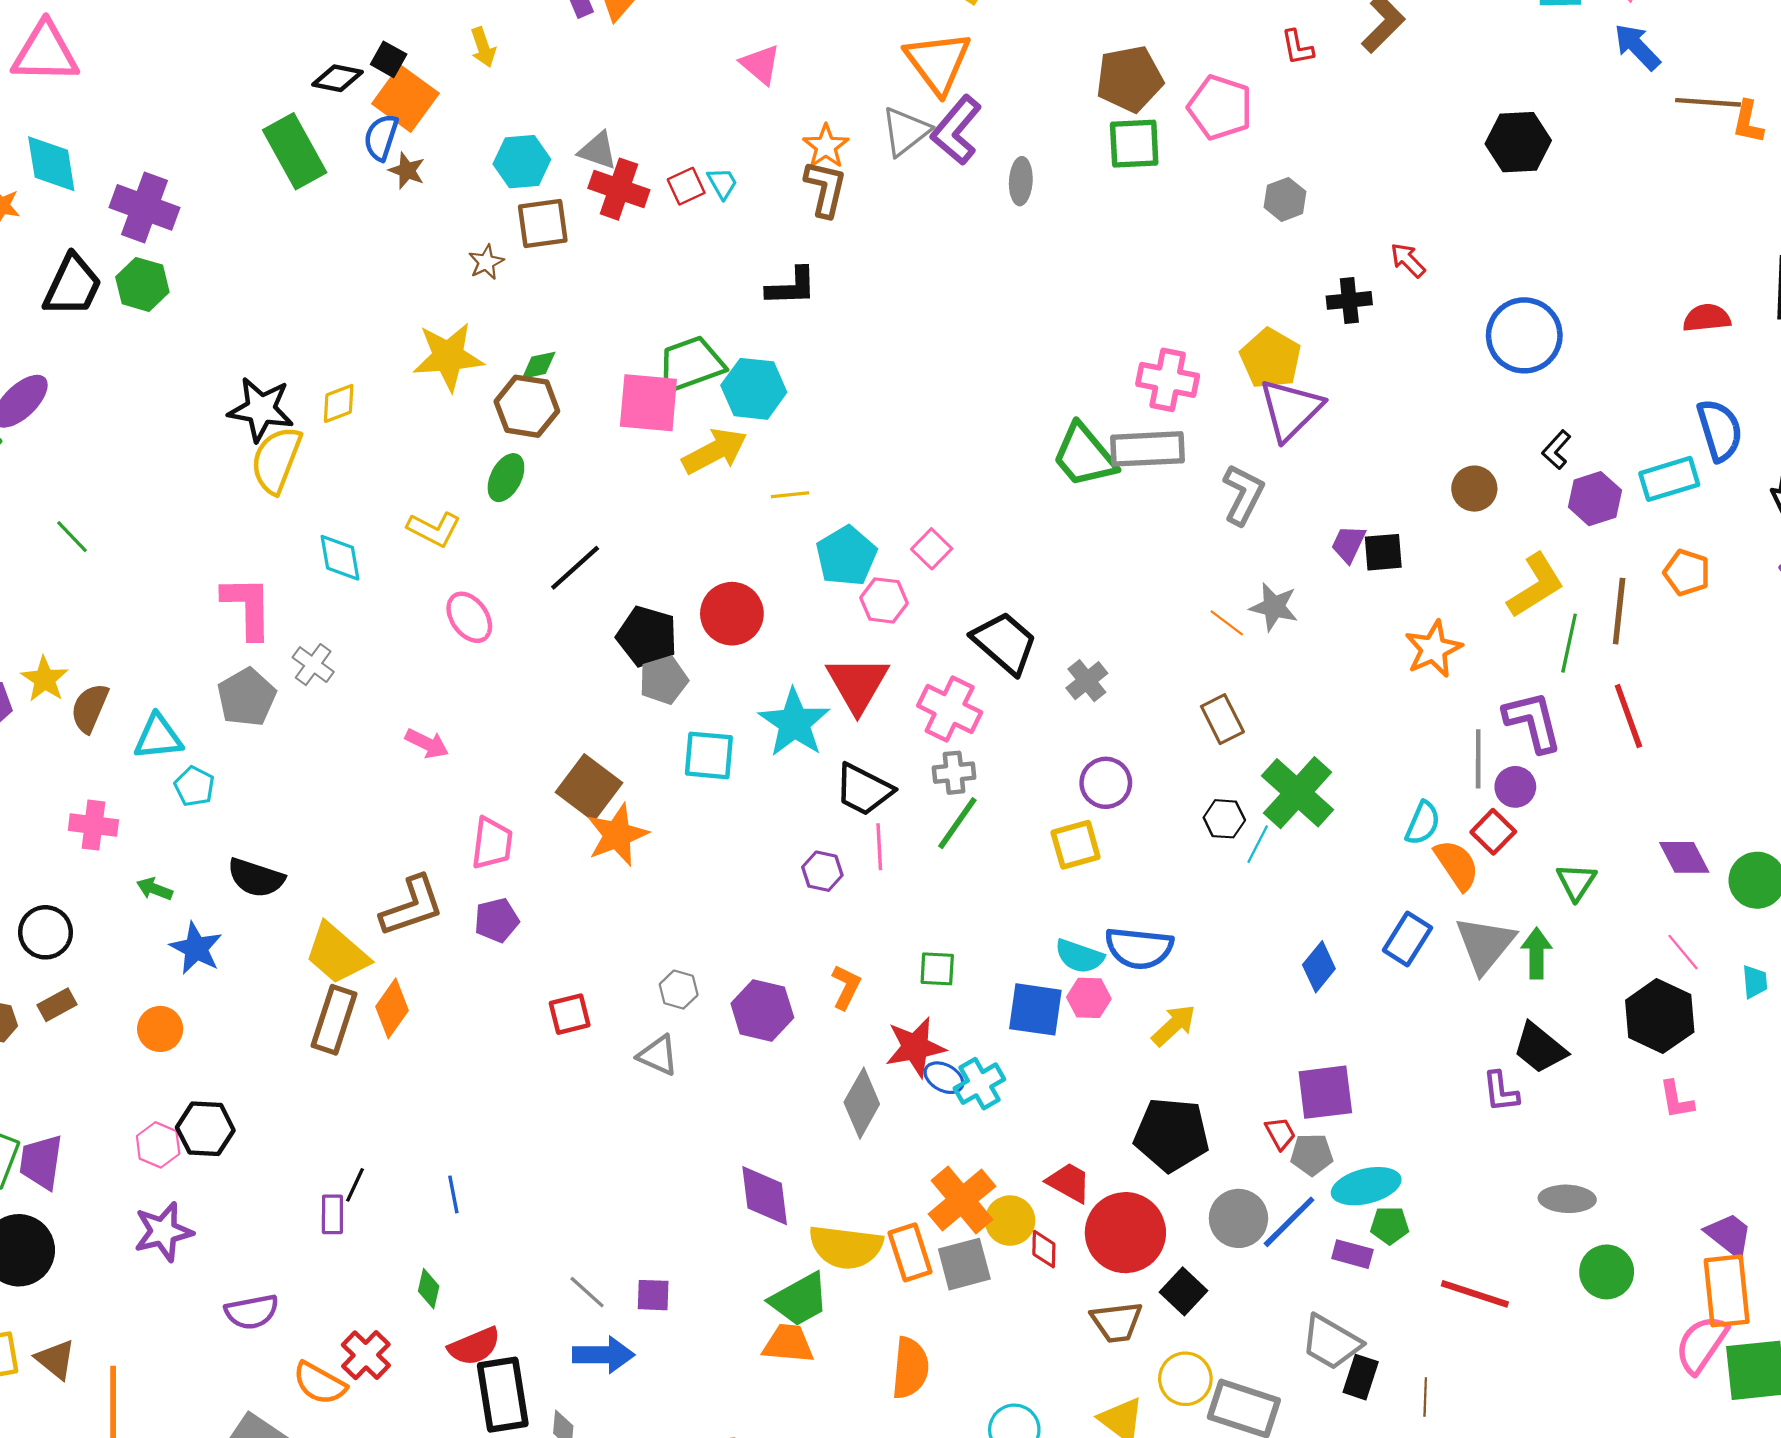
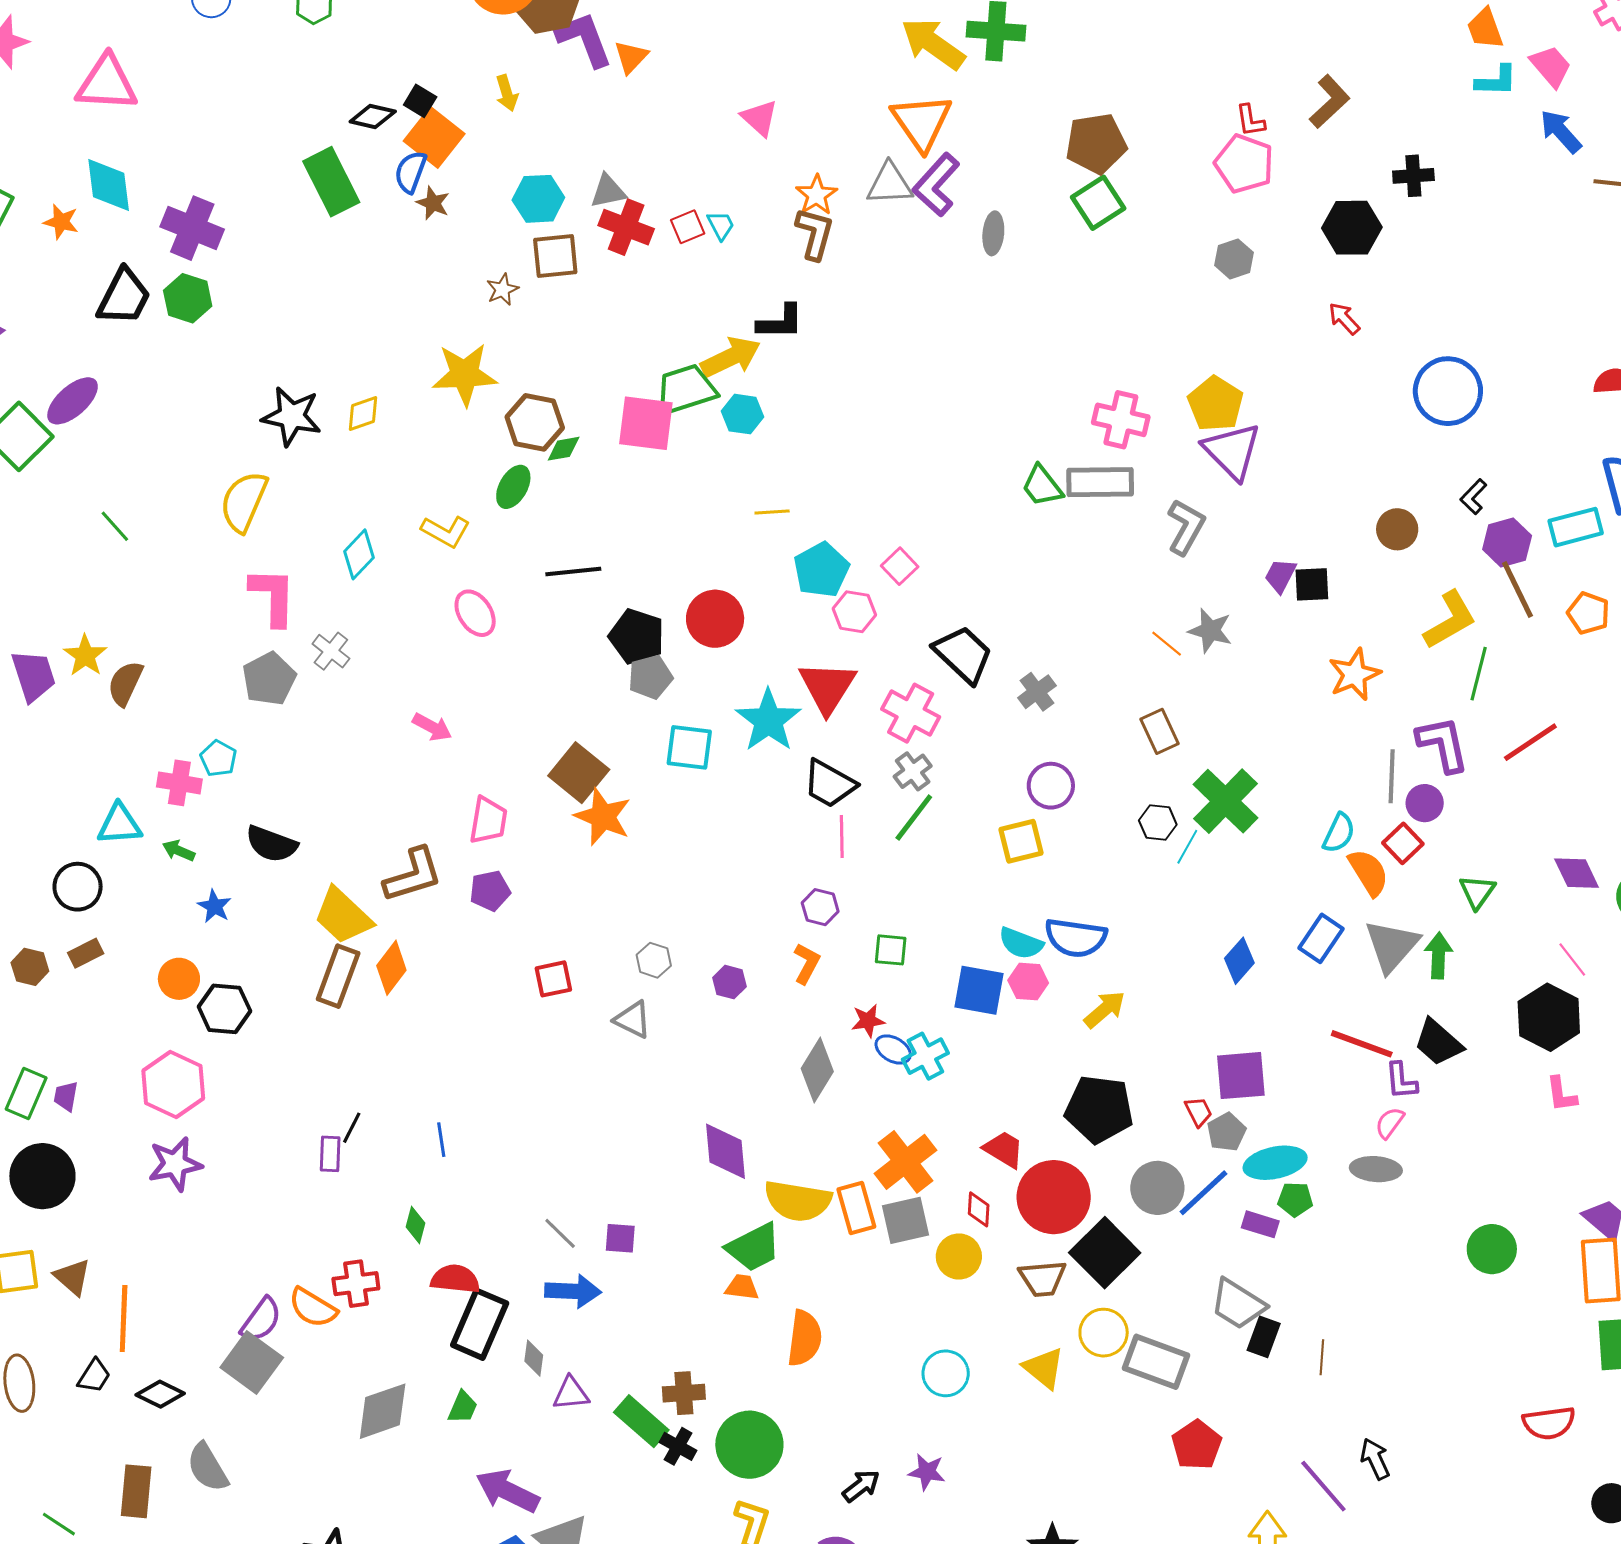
pink pentagon: (1220, 107) -> (1244, 164), moved
gray triangle: (905, 131) -> (890, 184), turned 33
black hexagon: (1518, 142) -> (1352, 228), moved
green square: (1134, 144) -> (1098, 203), turned -32
gray triangle: (598, 151) -> (608, 191), turned -33
black cross: (1349, 300) -> (1413, 176), moved
green diamond: (539, 365) -> (564, 449), moved
cyan hexagon: (754, 389) -> (743, 414), size x0.7
purple triangle: (1291, 410) -> (1232, 451), turned -32
yellow arrow: (715, 451) -> (731, 357), moved
green trapezoid: (1084, 456) -> (1042, 486), size x0.7
yellow semicircle: (276, 460) -> (244, 502), moved
cyan diamond: (340, 558) -> (359, 554), turned 51
black line: (575, 568) -> (573, 571), turned 34
brown line: (1619, 611) -> (1518, 590), moved, turned -34
red line: (1628, 716) -> (1530, 742), turned 74
cyan triangle: (158, 737) -> (119, 824), moved
gray cross: (954, 773) -> (913, 771), turned -33
pink cross: (93, 825) -> (179, 783), moved
orange star: (617, 835) -> (603, 817), turned -30
purple hexagon: (822, 871) -> (820, 907), moved
blue star: (196, 948) -> (214, 906), size x0.7
purple hexagon: (762, 1010) -> (729, 982), size x0.6
red star: (915, 1047) -> (868, 1021), size x0.6
black hexagon: (205, 1129) -> (224, 1009), moved
pink hexagon: (158, 1145) -> (173, 1085), size x1.6
gray pentagon: (1312, 1155) -> (1226, 1132), turned -30
purple trapezoid: (41, 1162) -> (66, 1096), size x0.6
gray ellipse: (1567, 1199) -> (1376, 1169), moved
yellow circle: (1010, 1221) -> (959, 1256), moved
black square: (1183, 1291) -> (1105, 1253), size x1.6
red line: (1475, 1294) -> (1362, 1044), moved
purple semicircle: (252, 1312) -> (261, 1320), moved, turned -45
orange trapezoid: (788, 1344) -> (742, 1287), size x0.7
pink semicircle: (1701, 1344) -> (1390, 1123), moved, size x0.6
red semicircle: (474, 1346) -> (455, 1279), turned -153
red cross: (366, 1355) -> (356, 1284), turned 36
orange semicircle: (910, 1368) -> (805, 1338), moved
black rectangle: (503, 1395) -> (480, 1324), turned 30

